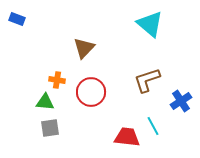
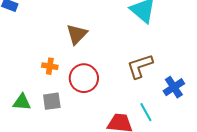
green triangle: (45, 102) -> (22, 102), moved
gray square: (50, 128) -> (52, 101), moved

